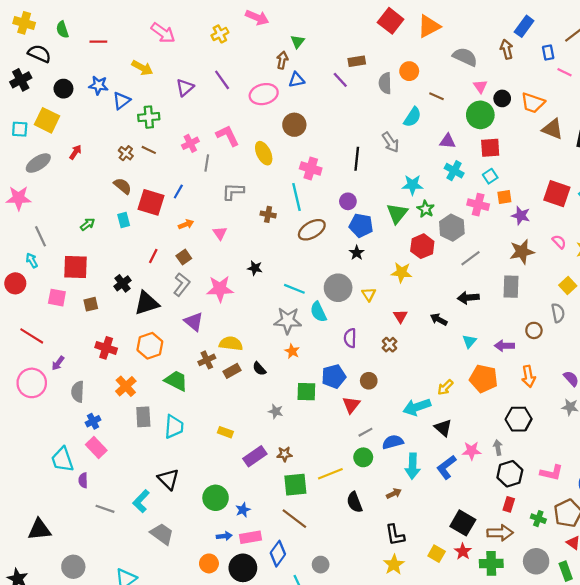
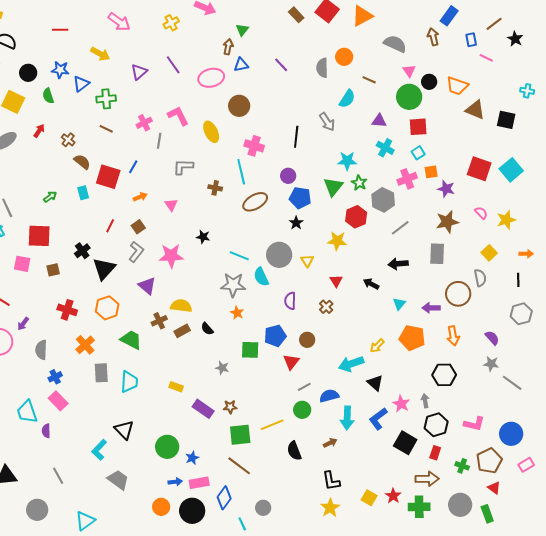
green semicircle: (62, 30) -> (48, 96), moved
brown rectangle: (357, 61) -> (296, 15), moved, turned 56
brown cross: (126, 153) -> (68, 140), moved
pink cross: (478, 205) -> (407, 179), turned -36
black triangle: (147, 303) -> (104, 269), turned -30
brown circle: (534, 330) -> (458, 294), size x1.6
pink star: (472, 451) -> (401, 404), turned 30
purple rectangle: (255, 456) -> (203, 409), turned 70
gray line: (105, 509) -> (58, 476), moved, turned 42
black square: (463, 523) -> (405, 443), moved

